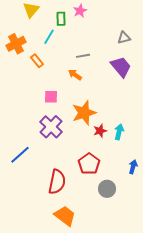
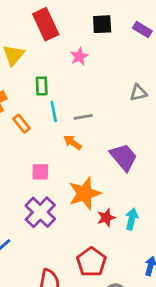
green rectangle: (61, 19) -> (42, 86), moved
cyan line: (49, 37) -> (54, 111), moved, turned -42
purple trapezoid: (121, 67) -> (124, 157), moved

